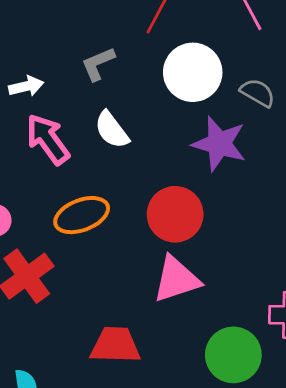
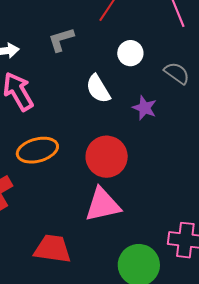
white circle: (193, 72) -> (130, 53), size x0.6
white semicircle: (112, 130) -> (98, 89), moved
purple star: (219, 144) -> (145, 108), size x0.6

